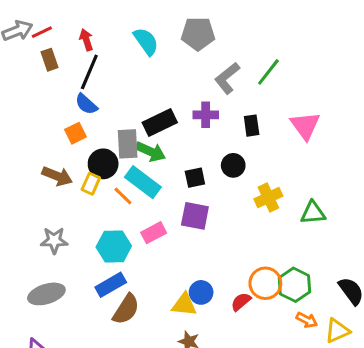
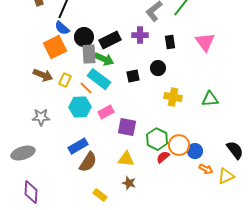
orange square: (76, 133) -> (55, 47), size x1.6
black circle: (103, 164) -> (84, 37), moved
yellow cross: (268, 198) -> (173, 97), moved, turned 36
purple square: (195, 216) -> (127, 127), moved
cyan hexagon: (114, 247) -> (80, 107), moved
green hexagon: (294, 285) -> (157, 139), moved
blue circle: (201, 292) -> (195, 151), moved
gray ellipse: (46, 294) -> (23, 153), moved

